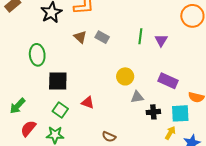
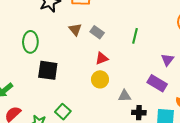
purple triangle: (161, 40) -> (167, 60), moved
yellow circle: (125, 76) -> (100, 79), moved
red triangle: (88, 103) -> (102, 58), moved, turned -48
green square: (60, 110) -> (63, 112), moved

